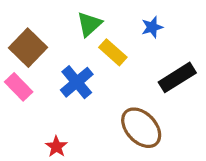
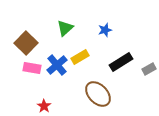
yellow rectangle: (113, 52) -> (80, 57), moved, turned -72
pink rectangle: (19, 87) -> (32, 68), moved, turned -36

